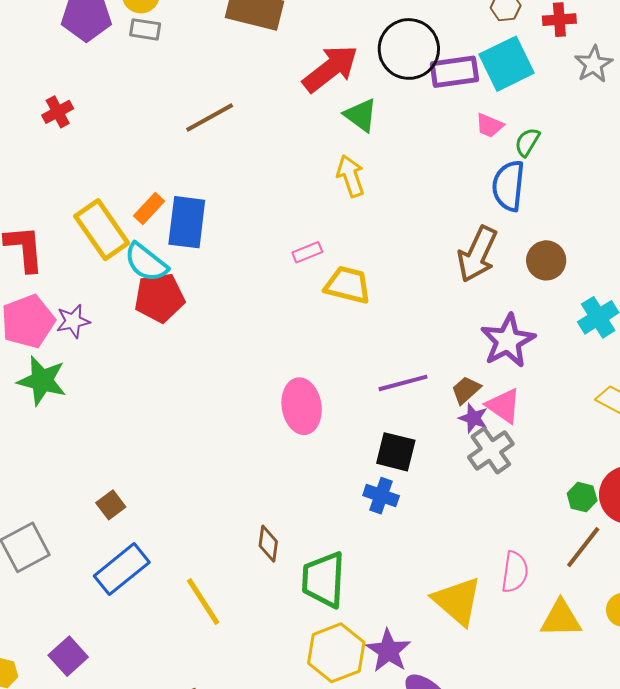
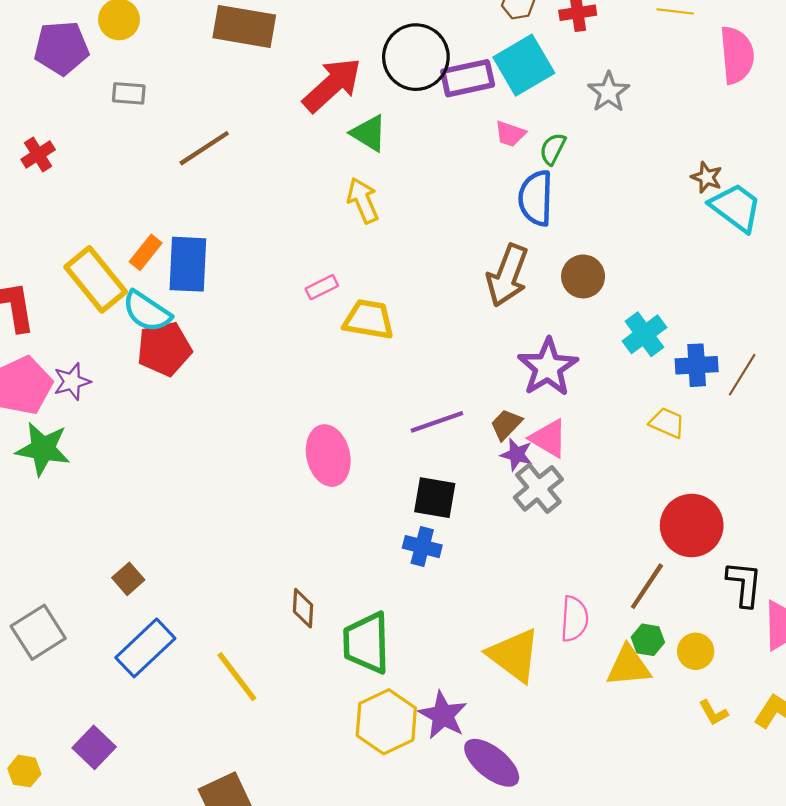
gray rectangle: (145, 29) -> (129, 93), moved
gray star: (594, 64) -> (609, 92), moved
green hexagon: (582, 497) -> (648, 640), moved

